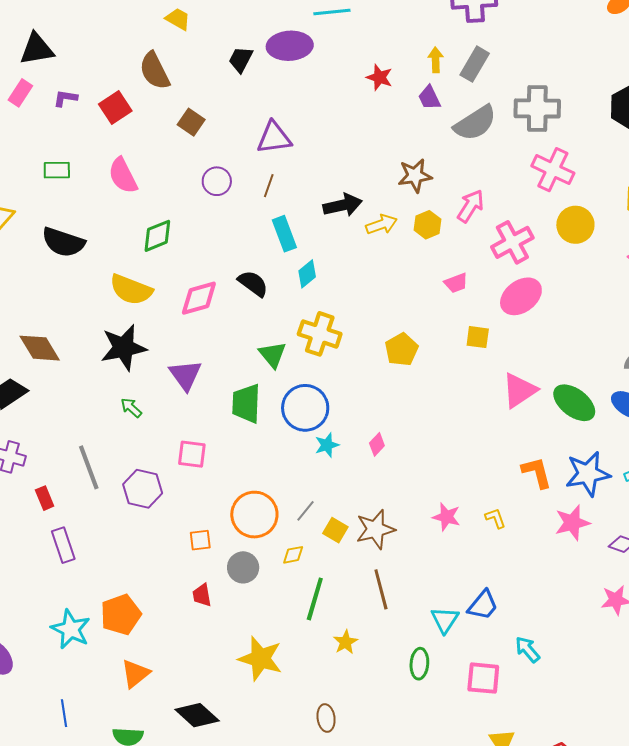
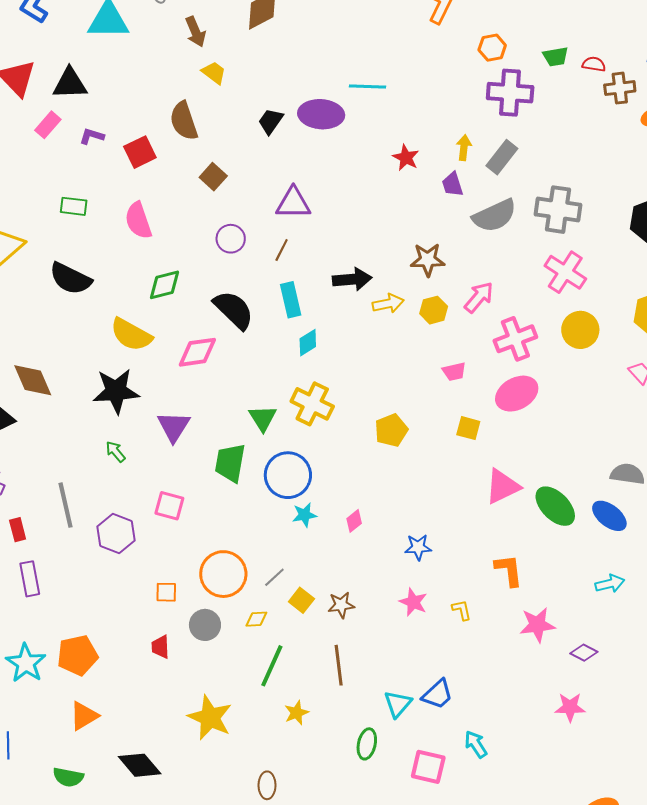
black semicircle: (253, 283) -> (234, 310), moved, size x1.4
blue star: (588, 474) -> (418, 547), moved, size x0.6
brown star: (375, 529) -> (341, 605), size x0.7

